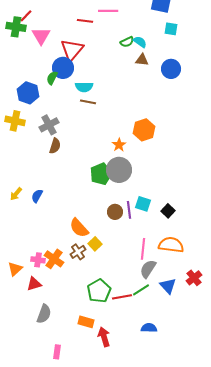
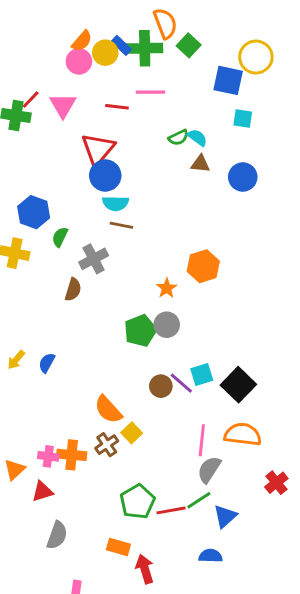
pink triangle: (41, 36) -> (63, 105), moved
blue circle: (63, 68) -> (105, 176), moved
green semicircle: (52, 78) -> (60, 237), moved
gray cross: (49, 125) -> (94, 259), moved
gray circle: (119, 170) -> (167, 325), size x0.7
cyan square: (143, 204) -> (202, 374), turned -35
purple line: (129, 210) -> (181, 383), turned -42
black square: (168, 211) -> (238, 385), size x1.6
orange cross: (54, 259) -> (72, 455), turned -30
blue triangle: (168, 286) -> (225, 516), moved, turned 30

